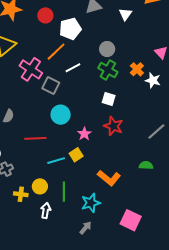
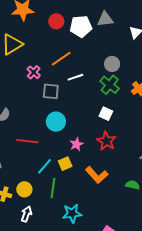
white pentagon: (70, 29) -> (81, 26), moved
pink cross: (31, 69) -> (34, 72), size x0.6
gray square: (51, 86) -> (51, 91), turned -30
cyan line: (56, 161) -> (44, 166), turned -42
orange L-shape: (109, 178) -> (97, 175), moved
green line: (64, 192) -> (53, 188), moved

